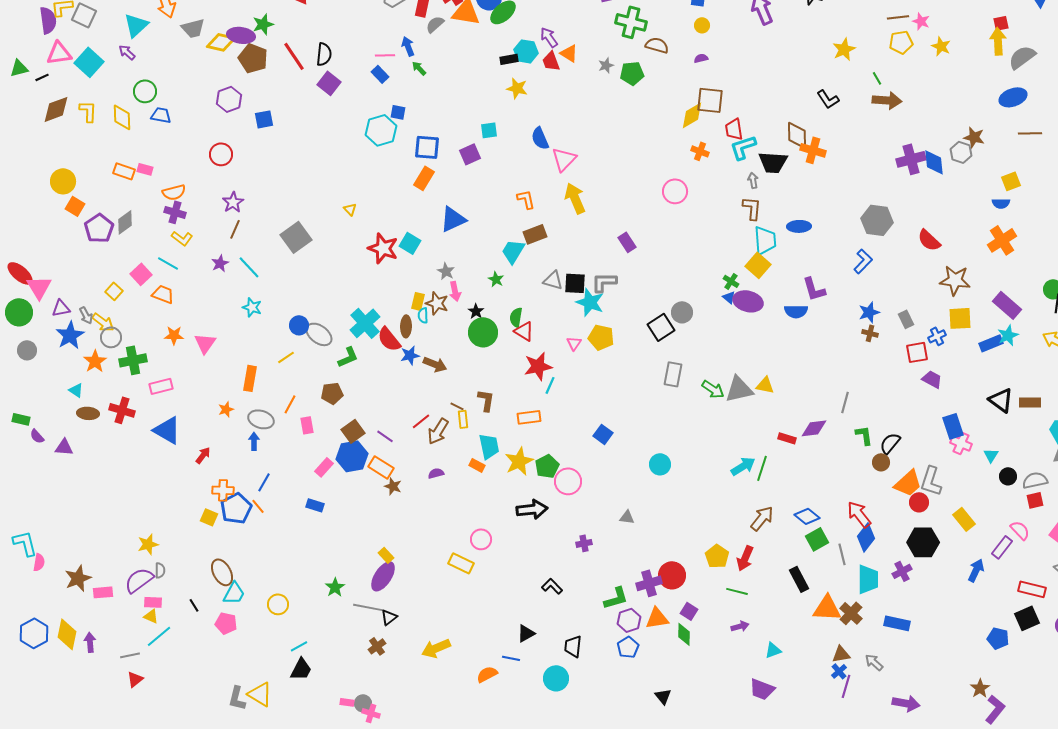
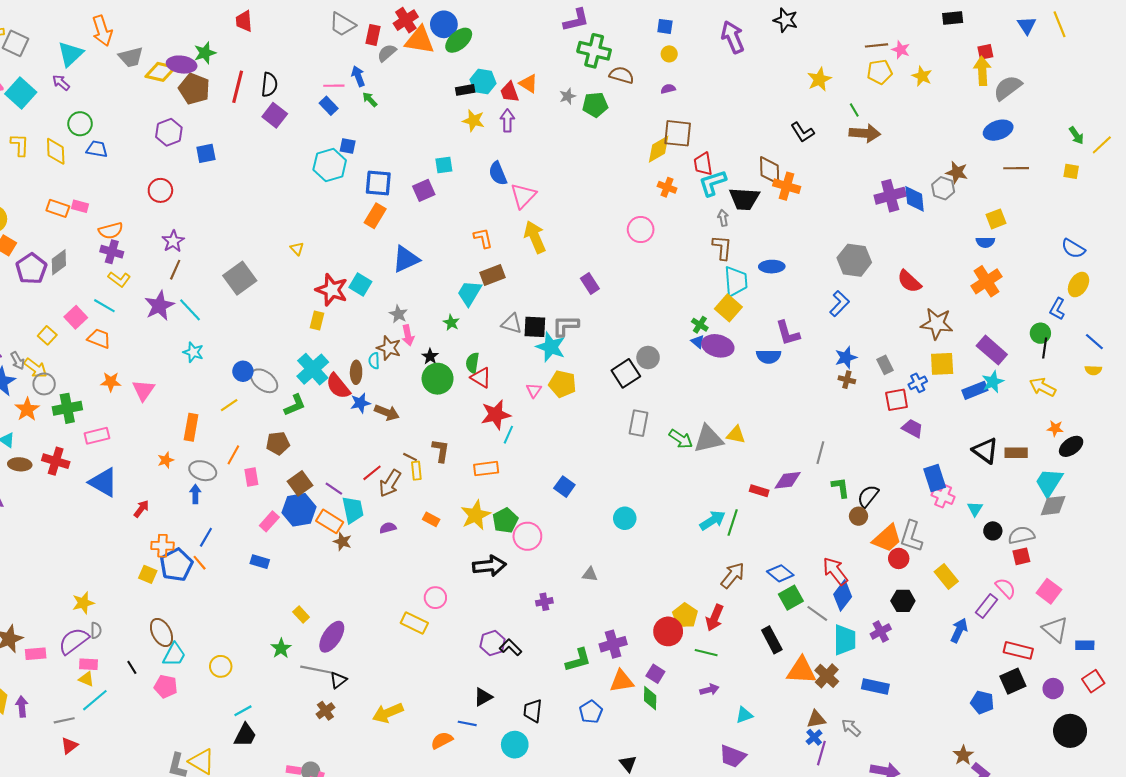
purple arrow: (549, 37) -> (507, 121), moved, turned 35
red line: (294, 56) -> (238, 87), turned 48
purple star: (220, 263) -> (159, 306), size x1.6
yellow rectangle: (418, 301) -> (317, 320), moved
cyan trapezoid: (489, 446) -> (353, 510), moved
black hexagon: (923, 542) -> (903, 601), size x0.7
gray line: (842, 554) -> (817, 613), turned -40
yellow rectangle: (386, 555) -> (301, 615), moved
red circle: (672, 575) -> (668, 631), moved
purple hexagon: (629, 620) -> (493, 643), moved

